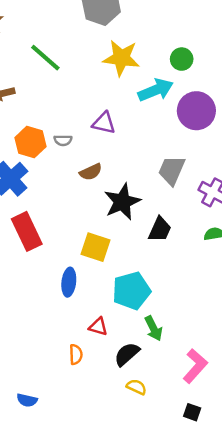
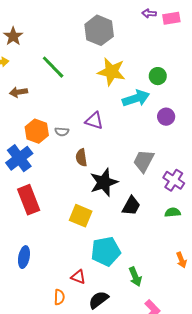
purple circle: (196, 111) -> (166, 117), size x0.6
brown semicircle: (91, 172) -> (81, 158), turned 102
blue ellipse: (69, 282) -> (24, 257), moved
green arrow: (153, 328) -> (135, 277), moved

